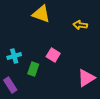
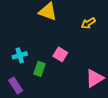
yellow arrow: (80, 25) -> (88, 23), turned -40

